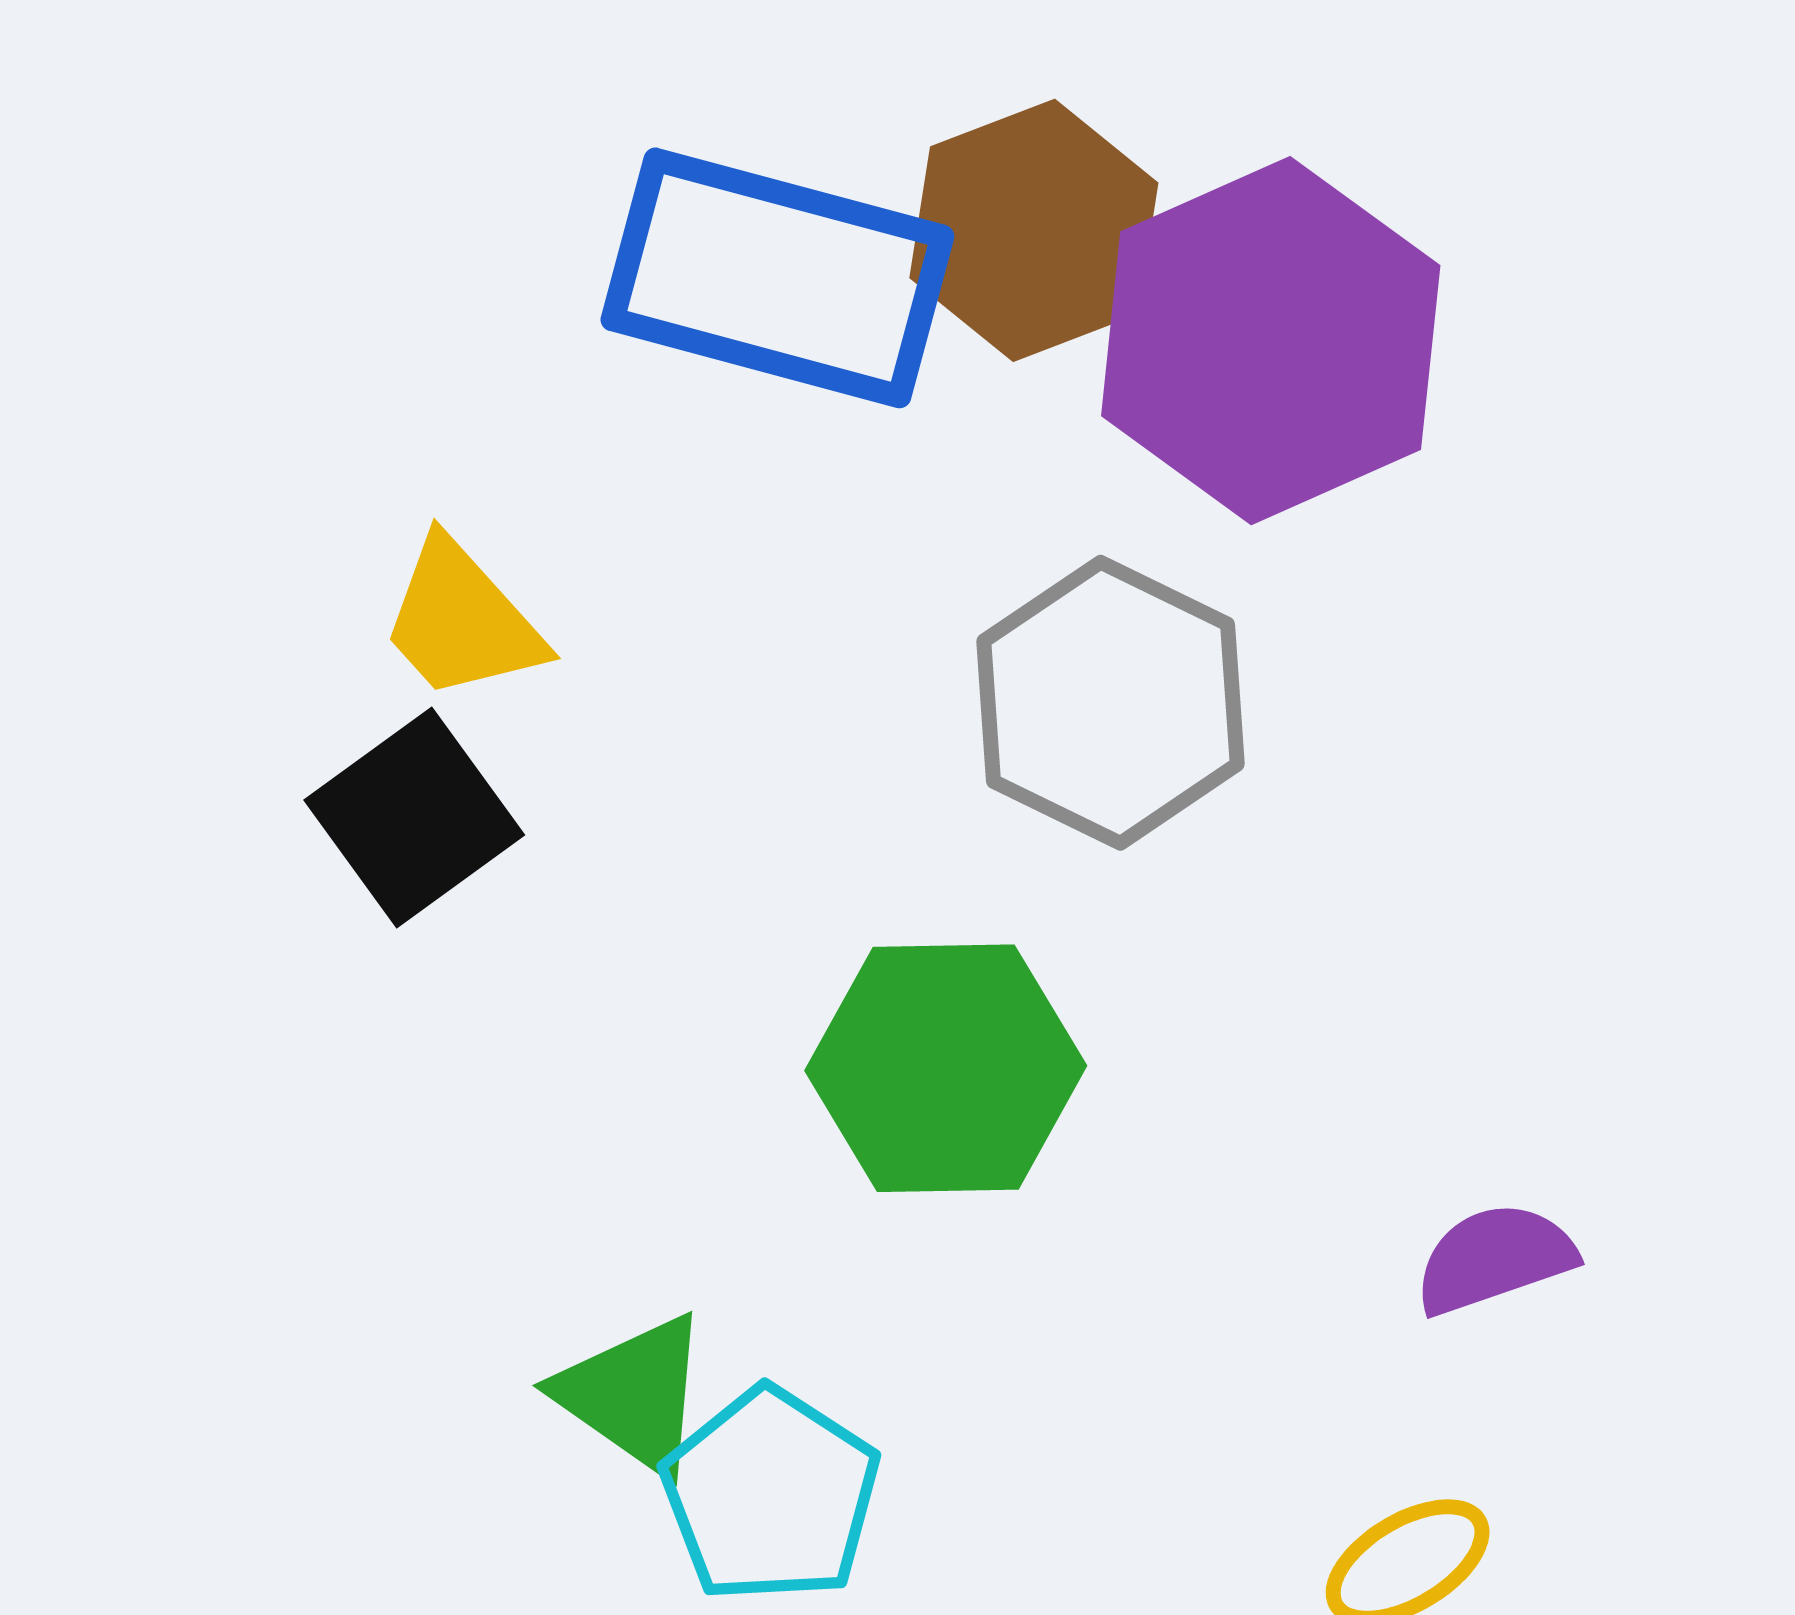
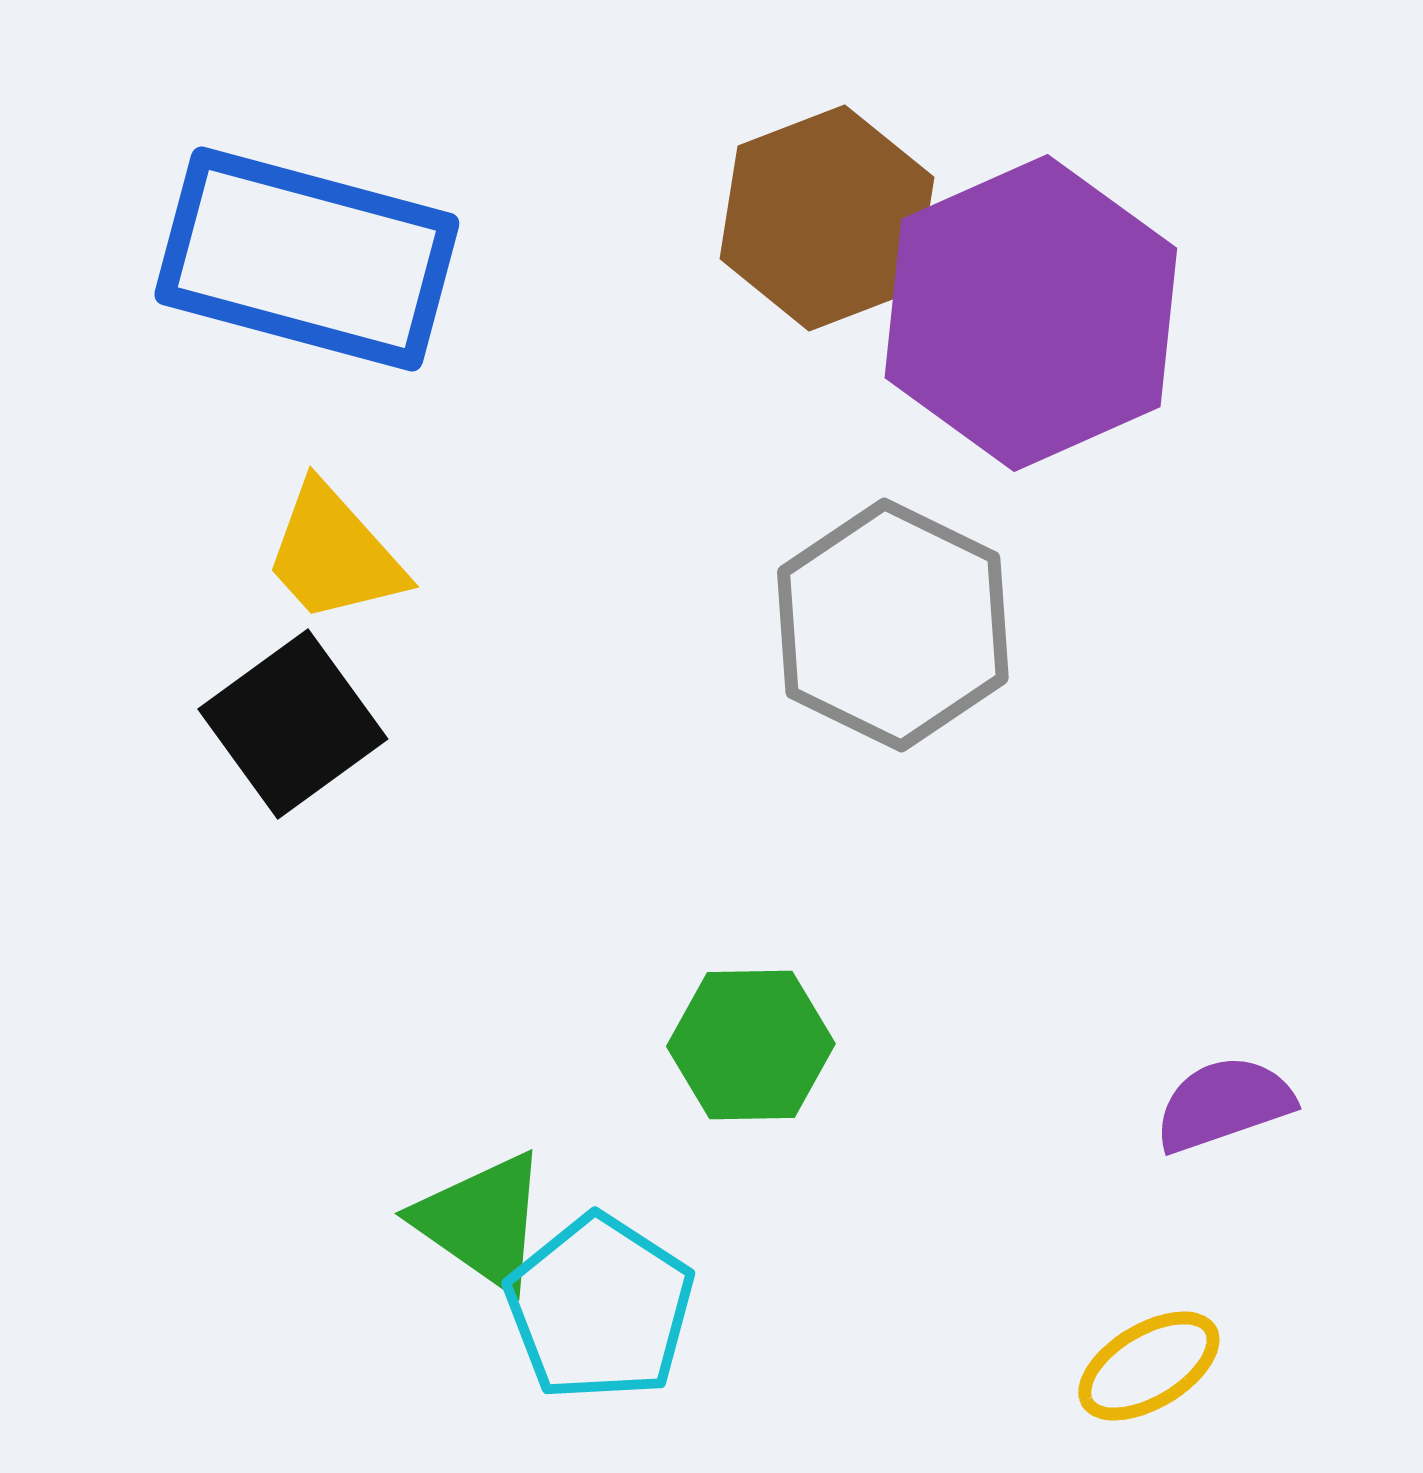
blue rectangle: (777, 278) -> (307, 259), moved
green hexagon: (946, 1068) -> (751, 1045), moved, size x0.7

